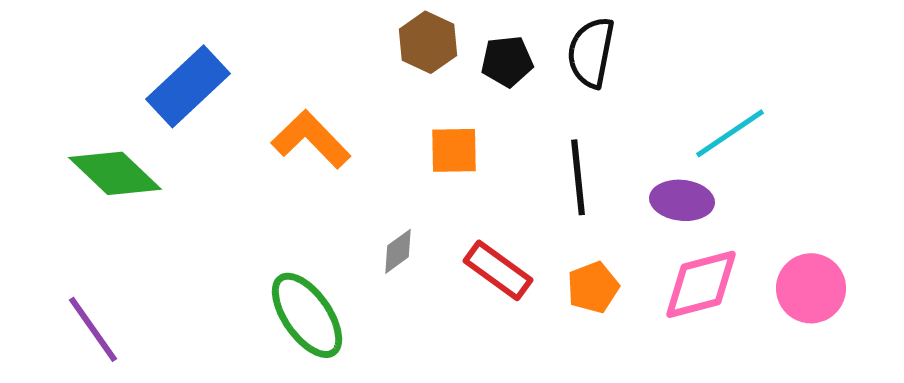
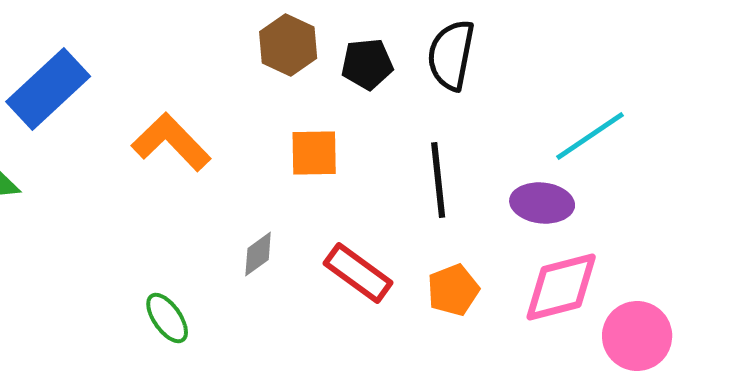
pink circle: (811, 288) -> (637, 336), moved
green ellipse: (307, 315) -> (167, 318), size x0.6

